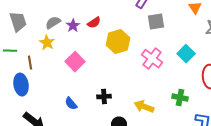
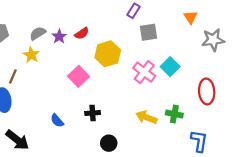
cyan square: (186, 54) -> (170, 67), moved
pink square: (75, 62) -> (79, 76), moved
brown line: (30, 63) -> (13, 76), turned 32
yellow arrow: (144, 107) -> (146, 117), moved

